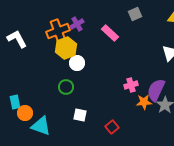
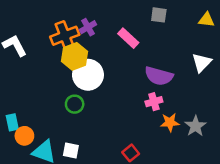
gray square: (135, 14) -> (159, 15), turned 32
white circle: (77, 63) -> (88, 75), size x1.6
purple semicircle: (156, 90) -> (159, 76), moved, turned -100
white square: (80, 115) -> (71, 150), moved

